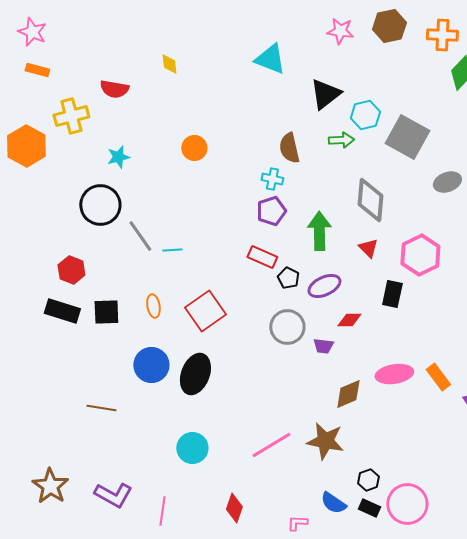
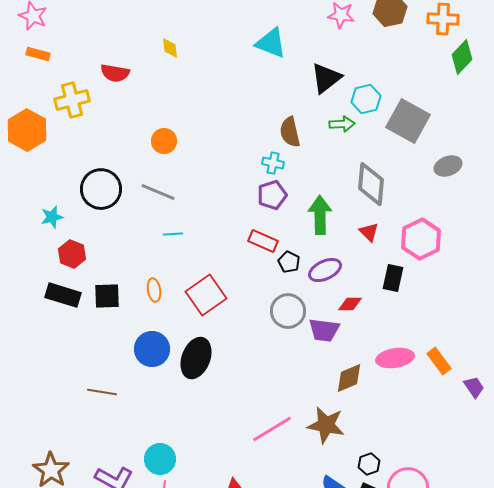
orange circle: (194, 148) -> (164, 141), moved
cyan star: (118, 157) -> (52, 217), moved
gray line: (140, 236) -> (158, 192), moved, turned -32
purple trapezoid: (323, 346) -> (324, 330), size x1.5
cyan circle: (192, 448) -> (160, 459), moved

